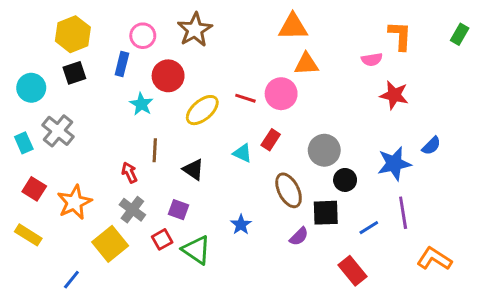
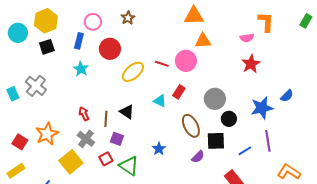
brown star: (195, 30) -> (128, 18), size x0.6
cyan circle: (31, 88) -> (18, 33), moved
red star: (394, 95) -> (251, 64), moved, turned 30
cyan star: (141, 104) -> (81, 69), moved
brown line: (155, 150) -> (106, 119), moved
red square: (34, 189) -> (20, 142), moved
yellow rectangle: (28, 235) -> (16, 171), moved, turned -66

